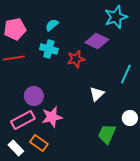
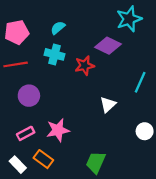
purple circle: (34, 96) -> (29, 96), moved
pink rectangle: (23, 120) -> (26, 133), size x0.7
green trapezoid: (107, 134) -> (96, 162), moved

